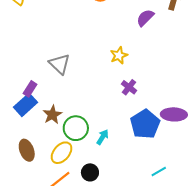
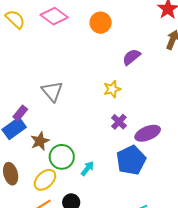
purple semicircle: (145, 18) -> (131, 57), moved
purple ellipse: (174, 114) -> (148, 133), moved, turned -30

